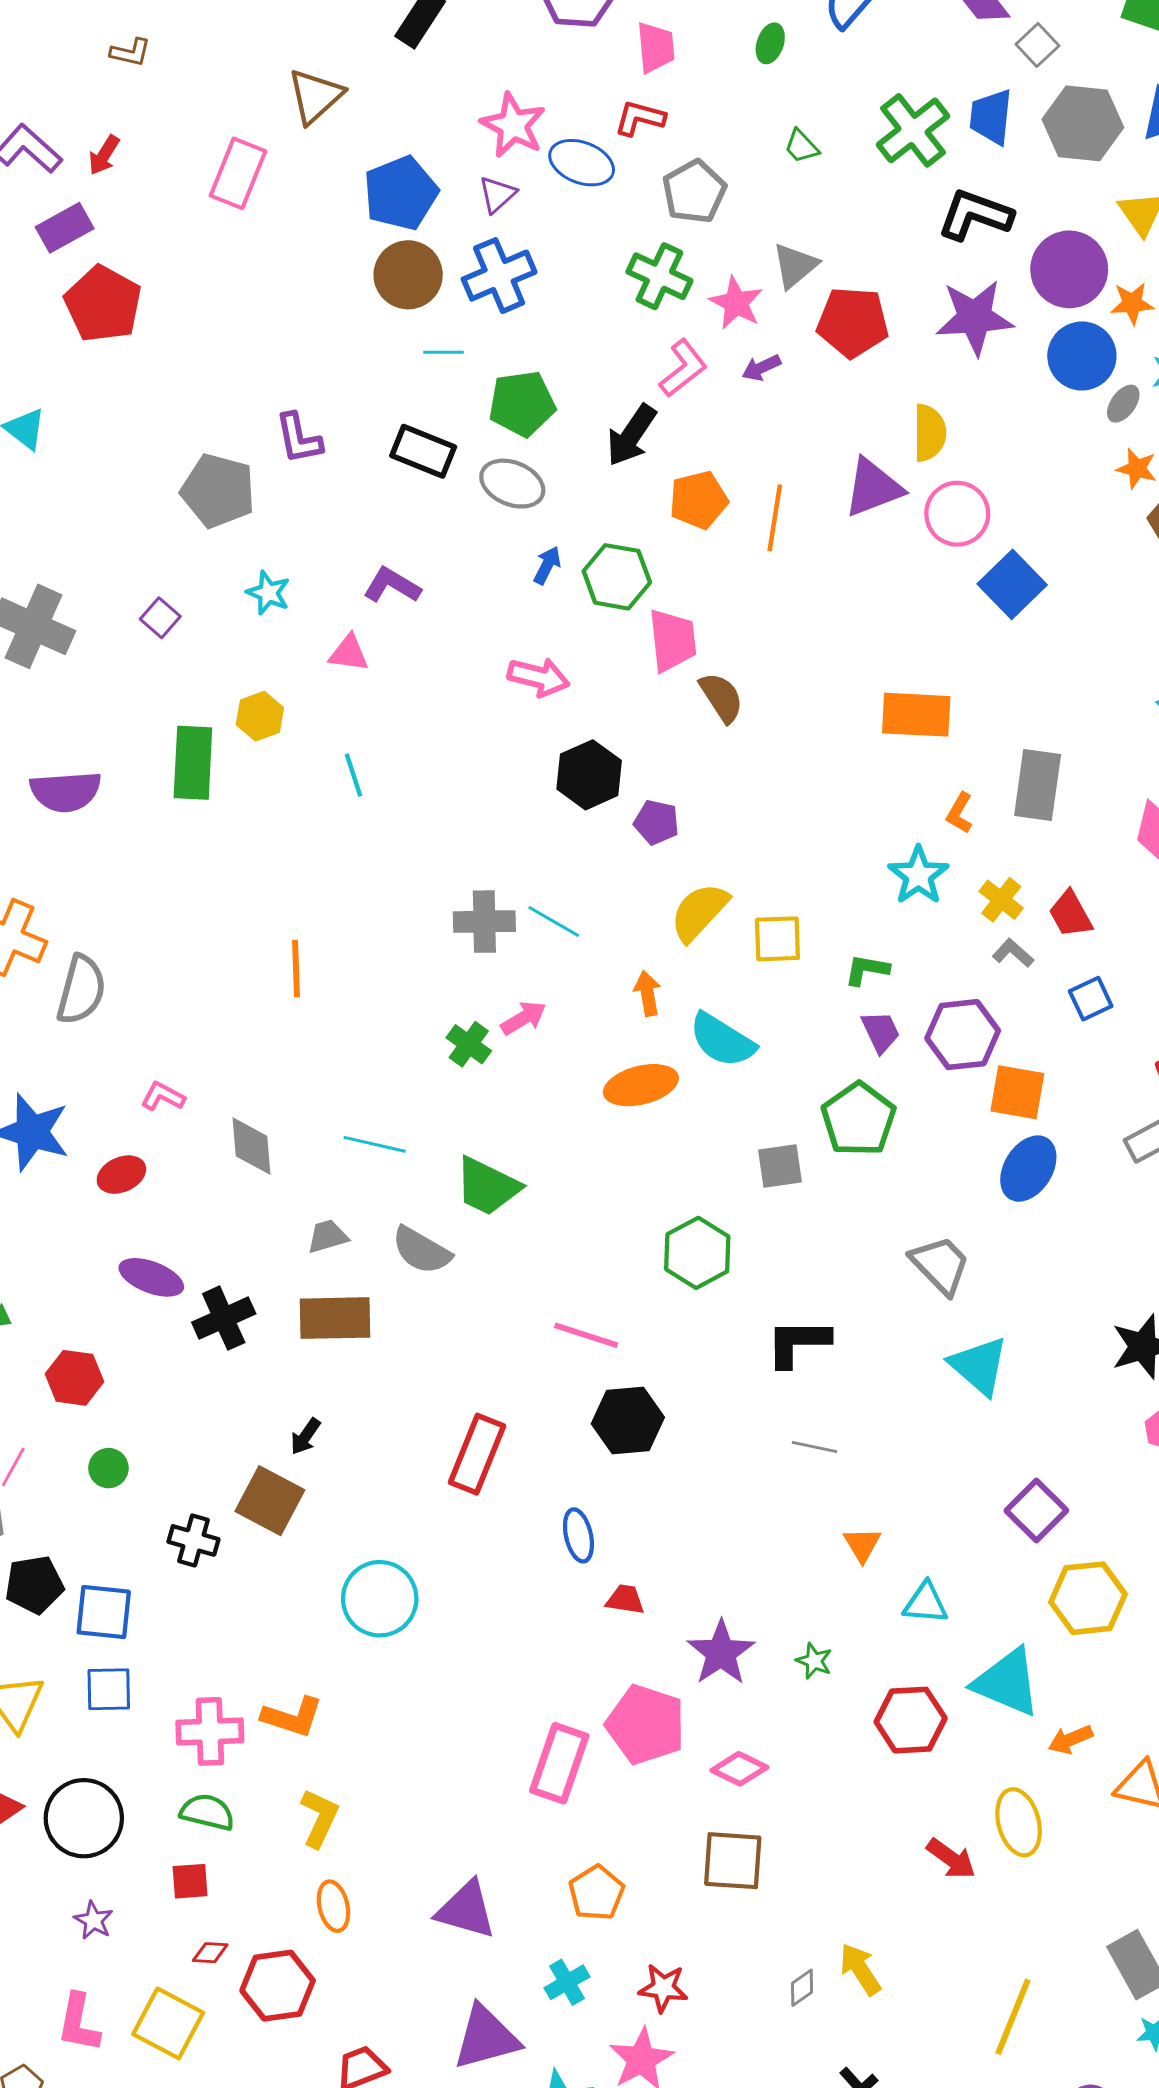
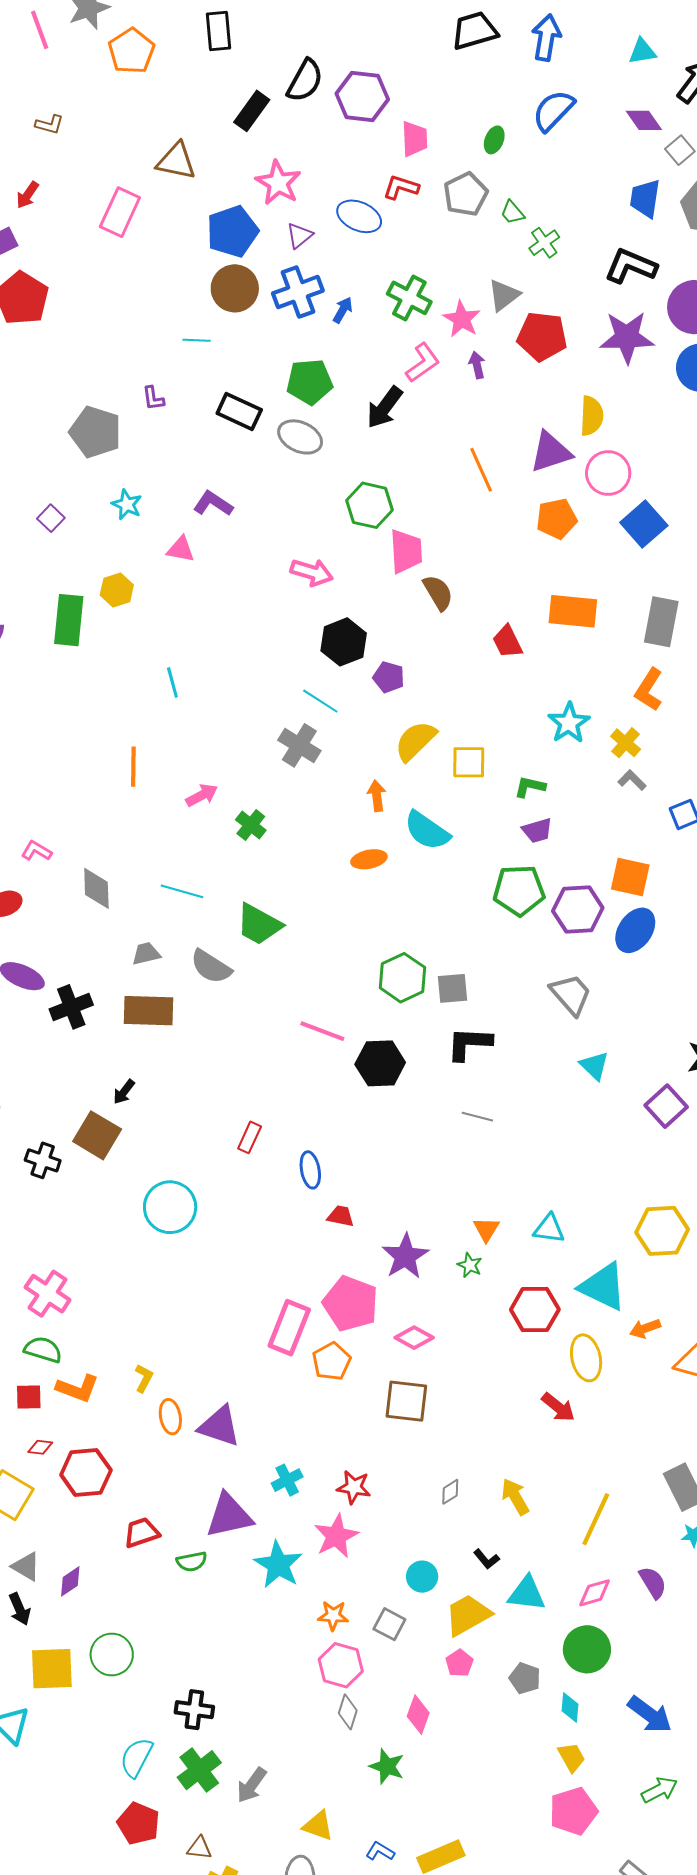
brown triangle: (315, 96) -> (176, 161), turned 51
pink star: (513, 125) -> (278, 183), moved
green cross: (913, 130) -> (544, 243), moved, size x0.6
gray pentagon: (694, 192) -> (466, 194), moved
cyan line: (443, 352) -> (196, 340), moved
purple arrow: (761, 368) -> (477, 365), turned 100
purple L-shape: (299, 438) -> (153, 398), size x0.7
orange pentagon: (698, 500) -> (557, 519), moved
orange line: (775, 518) -> (481, 470), turned -36
blue arrow: (547, 565) -> (343, 310), moved
cyan line: (354, 775) -> (172, 683), moved
gray rectangle: (1038, 785) -> (661, 622), moved
orange L-shape: (960, 813) -> (649, 690), moved, size x1.5
red trapezoid: (1070, 914) -> (507, 642), moved
cyan line: (554, 921) -> (320, 701), moved
gray cross: (484, 922) -> (299, 745), moved, turned 30
pink arrow: (524, 1018) -> (202, 795), moved
purple trapezoid: (881, 1032) -> (537, 830), turned 96
purple hexagon: (963, 1035) -> (578, 909), moved
orange ellipse: (641, 1085) -> (369, 859), size x0.7
green pentagon: (859, 1119) -> (519, 890), turned 30
gray square: (780, 1166) -> (452, 988), moved
cyan triangle: (979, 1366) -> (594, 1066), size x0.7
black hexagon: (628, 1421) -> (380, 1063), moved
red rectangle: (477, 1454) -> (250, 1137), moved, size x0.6
purple square: (1036, 1510) -> (666, 1106), moved
orange triangle: (862, 1545) -> (486, 1229), moved
orange L-shape: (292, 1717) -> (78, 1388), moved
pink cross: (210, 1731) -> (48, 1294), turned 33
yellow L-shape: (319, 1818) -> (144, 1378), moved, size x0.7
yellow ellipse: (1019, 1822) -> (586, 1358), moved
orange pentagon: (596, 1893) -> (332, 1361), moved
orange ellipse: (333, 1906) -> (170, 1417), moved
yellow arrow: (860, 1969) -> (515, 1497), moved

